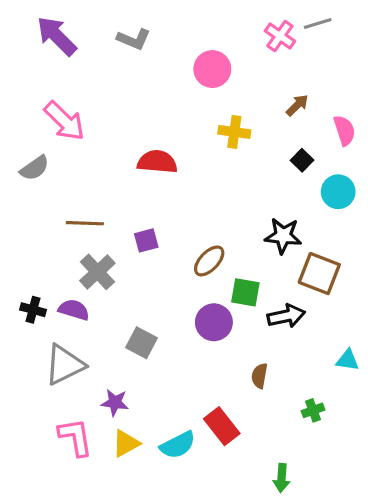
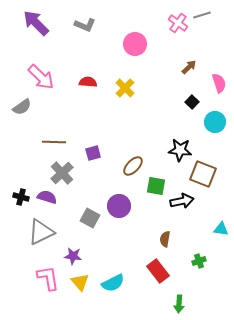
yellow cross: (234, 132) -> (125, 88), moved, turned 36
red semicircle: (157, 162) -> (88, 82), moved, size x0.7
purple circle: (214, 322) -> (119, 206), moved
red rectangle: (222, 426) -> (158, 271), moved
yellow triangle: (126, 443) -> (80, 282), turned -42

